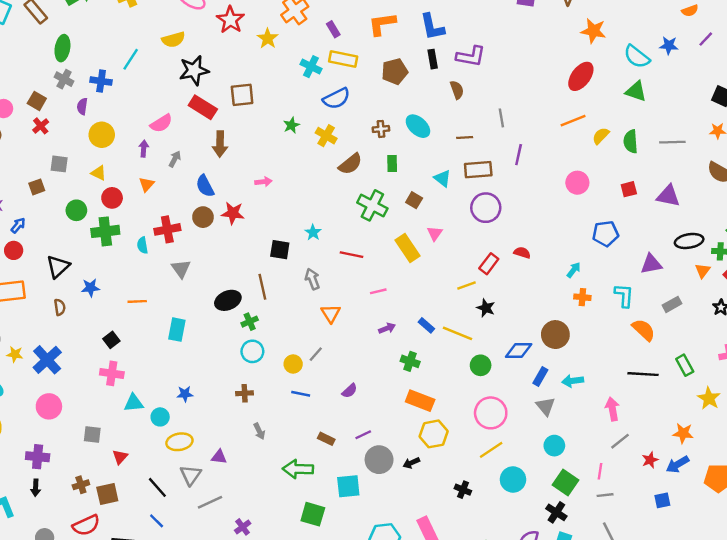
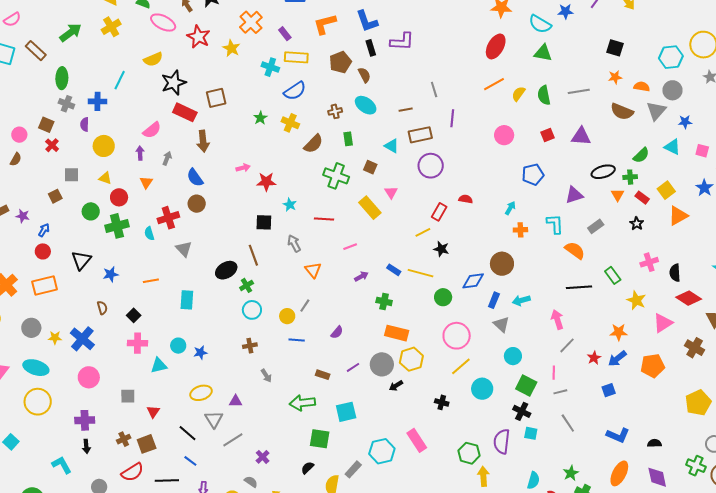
brown semicircle: (457, 90) -> (364, 75), moved
red star: (233, 213) -> (266, 182), moved
brown semicircle: (60, 307) -> (102, 308), moved
cyan circle: (160, 417) -> (178, 346), moved
gray circle: (379, 460) -> (382, 364), moved

